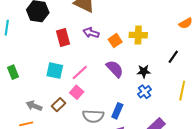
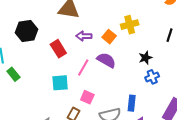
purple semicircle: (115, 69) -> (106, 60), moved
green rectangle: (13, 72) -> (13, 74), moved
pink line: (80, 73) -> (83, 67), moved
blue cross: (145, 92) -> (152, 77), turned 32

